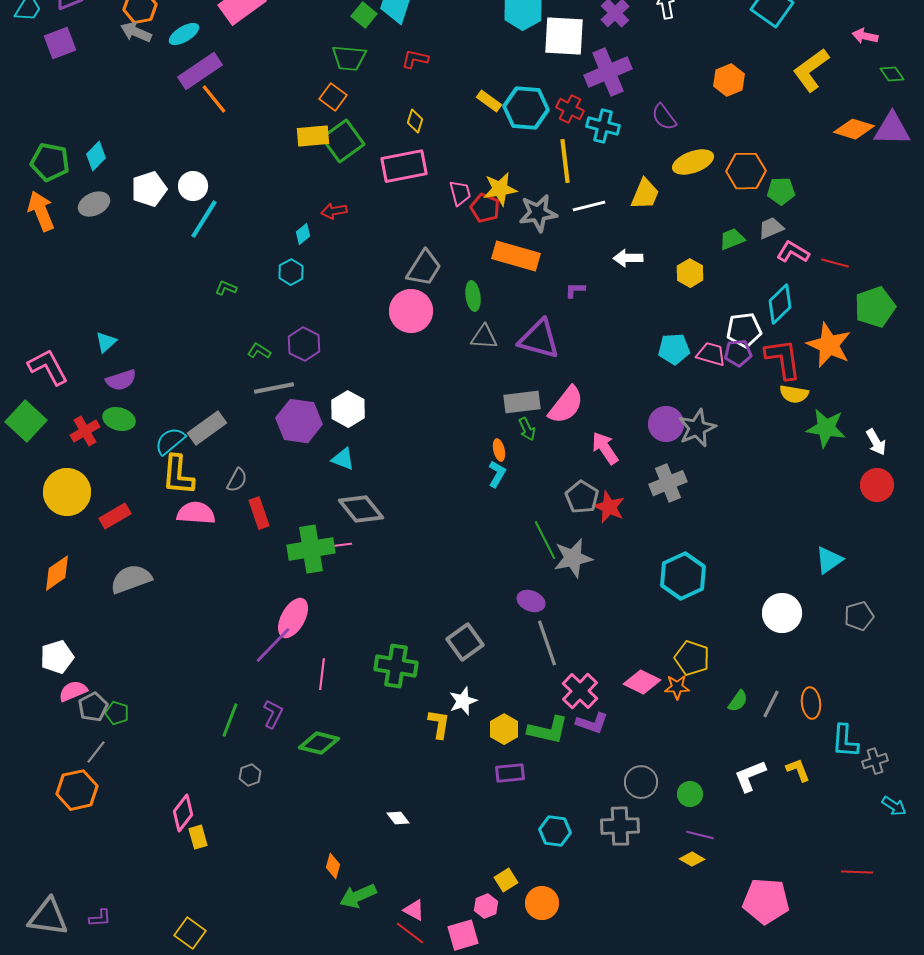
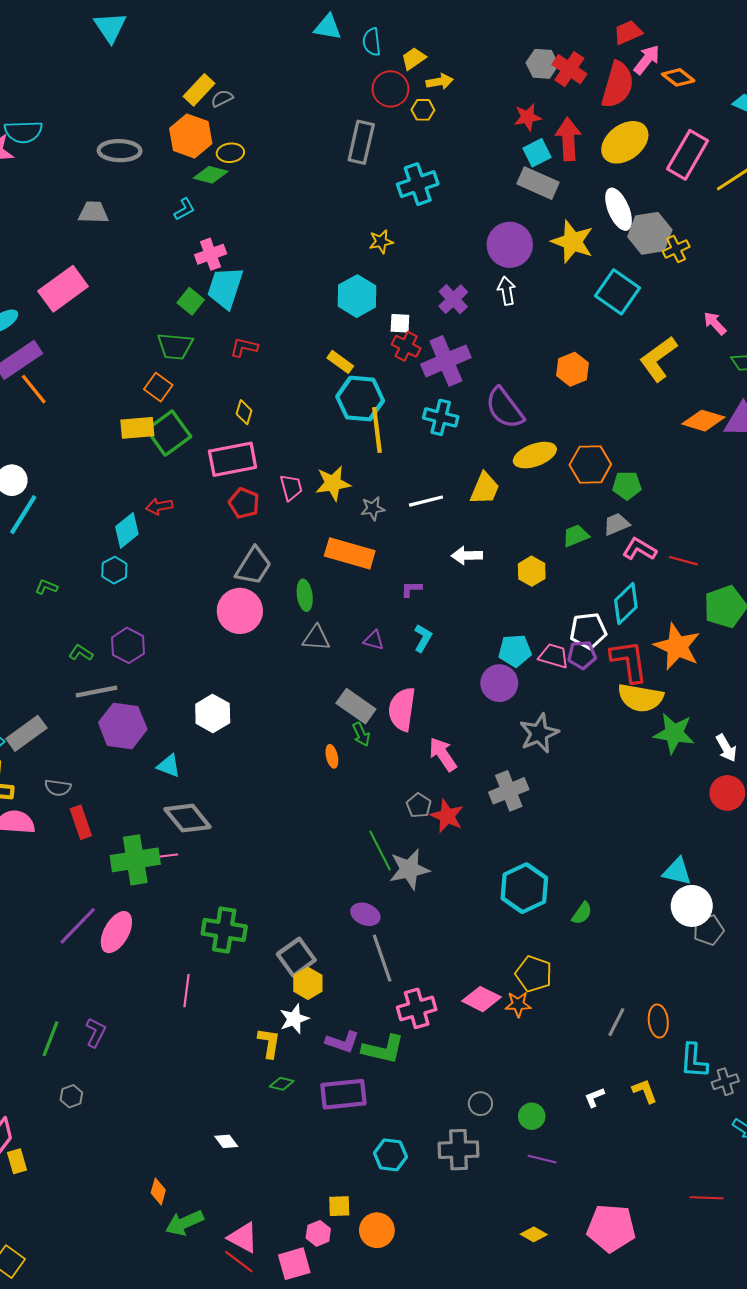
white square: (564, 36) -> (400, 323), size x0.5
pink arrow: (865, 36) -> (715, 323), turned 35
yellow rectangle: (489, 101) -> (340, 362), moved
red cross: (570, 109) -> (406, 346), moved
purple semicircle: (664, 117) -> (505, 408), size x1.5
yellow line: (565, 161) -> (377, 430), moved
red pentagon: (485, 208) -> (244, 503), moved
gray star: (538, 213) -> (373, 508), size x0.6
cyan diamond: (303, 234) -> (127, 530), size x1.6
purple triangle: (539, 339) -> (374, 640), size x0.5
yellow semicircle: (794, 394) -> (641, 698), size x1.5
gray rectangle: (522, 402) -> (356, 706), turned 42
pink semicircle: (566, 405) -> (402, 709), turned 150
white hexagon: (348, 409) -> (213, 713), moved
purple circle: (666, 424) -> (499, 683), moved
cyan L-shape: (497, 474) -> (423, 638), moved
gray semicircle: (237, 480) -> (58, 788), turned 70
gray pentagon: (582, 497) -> (419, 805), size x0.7
cyan triangle: (829, 560) -> (677, 871), turned 48
white circle: (782, 613) -> (692, 906), moved
purple line: (273, 645) -> (78, 926), moved
green cross: (396, 666) -> (224, 930), moved
pink line: (322, 674) -> (186, 991), moved
pink cross: (580, 691) -> (417, 1008), turned 30
green semicircle: (738, 701) -> (582, 913), moved
purple L-shape: (592, 723) -> (342, 1042), moved
yellow hexagon: (504, 729) -> (308, 983), moved
green diamond: (319, 743) -> (282, 1084), moved, size x0.6
purple rectangle: (510, 773) -> (343, 1094), size x1.5
white L-shape: (750, 776) -> (594, 1097), size x0.6
gray circle: (641, 782) -> (480, 1104), size x0.7
yellow diamond: (692, 859) -> (534, 1234), moved
yellow square: (506, 880) -> (339, 1206), turned 30
pink triangle: (414, 910) -> (243, 1238), size x1.4

